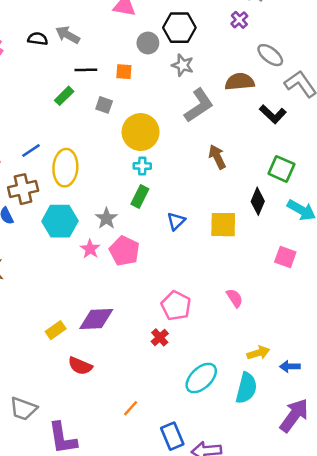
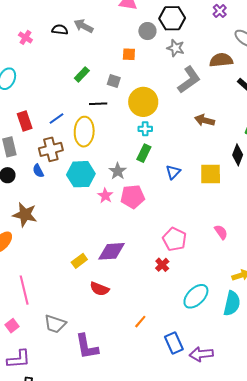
black line: (86, 70) -> (98, 104), moved
brown arrow: (217, 157) -> (205, 120), turned -48
pink pentagon: (124, 251) -> (133, 197), turned -30

